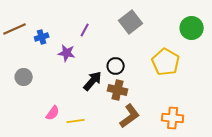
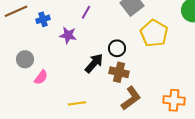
yellow pentagon: (166, 62) -> (154, 33), moved
pink semicircle: (53, 113) -> (41, 77), moved

